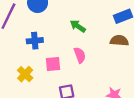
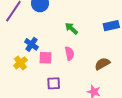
blue cross: (35, 41) -> (31, 44), moved, turned 32
brown semicircle: (119, 41) -> (102, 64), moved, turned -42

